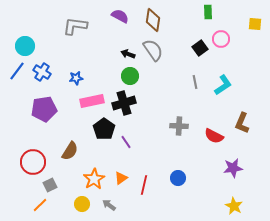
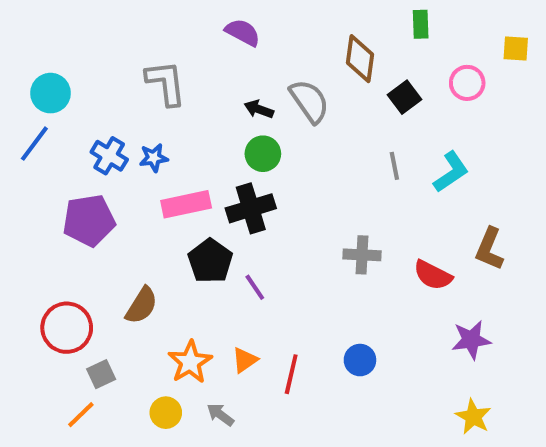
brown diamond: (153, 20) -> (360, 59), moved
gray L-shape: (75, 26) -> (166, 83), moved, turned 75
pink circle: (221, 39) -> (467, 83), moved
blue cross: (42, 72) -> (109, 156), moved

